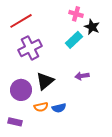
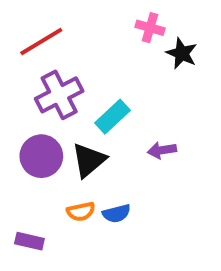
cyan rectangle: (74, 40) -> (112, 117), moved
purple circle: (21, 90) -> (41, 156), moved

